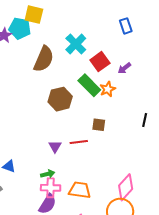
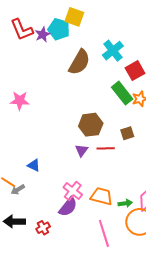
brown hexagon: (60, 99) -> (91, 125), moved
brown square: (99, 125) -> (127, 133), turned -32
green arrow: (48, 174) -> (125, 203), moved
pink cross: (51, 188) -> (73, 191), turned 30

